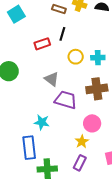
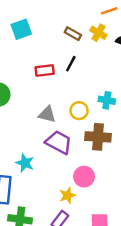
yellow circle: (76, 57) -> (79, 111), moved
gray triangle: (52, 79) -> (47, 114), turned -35

